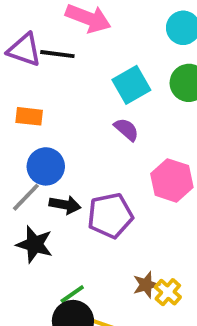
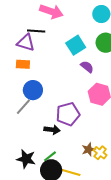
purple triangle: (24, 50) -> (26, 43), moved
purple semicircle: (126, 129) -> (87, 67), moved
black arrow: (65, 205) -> (52, 130), moved
black star: (34, 244) -> (26, 159), moved

